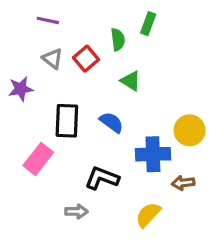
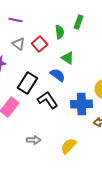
black rectangle: (67, 121) -> (28, 83), turned 30
blue semicircle: (111, 122) -> (58, 75), moved
black L-shape: (102, 178) -> (48, 100), moved, turned 35
yellow semicircle: (148, 215) -> (69, 146), moved

